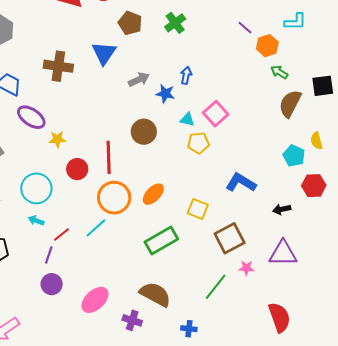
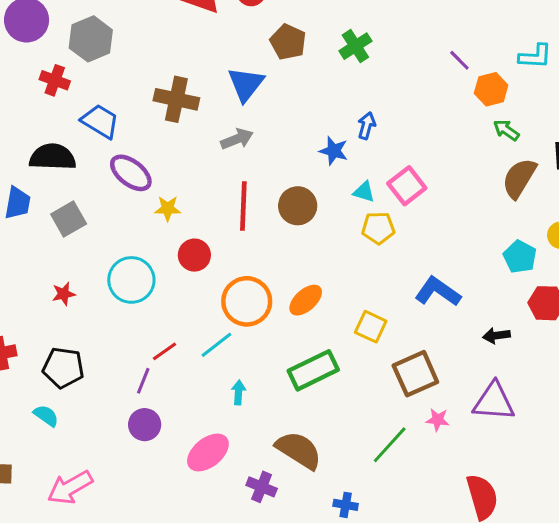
gray arrow: (139, 79) -> (237, 139), moved
red line: (109, 157) -> (243, 206), moved
cyan arrow: (36, 220) -> (239, 392), moved, turned 70

